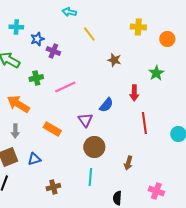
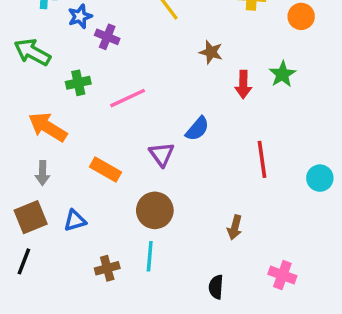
red arrow: (134, 93) -> (243, 84), moved
brown circle: (94, 147) -> (155, 210), moved
cyan line: (90, 177) -> (150, 256), moved

